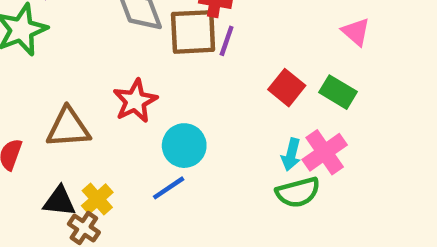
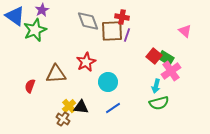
green rectangle: (338, 92) -> (166, 58), moved
pink cross: (325, 152) -> (171, 71), moved
blue line: (169, 188) -> (113, 108), moved
black triangle: (59, 201) -> (81, 107), moved

